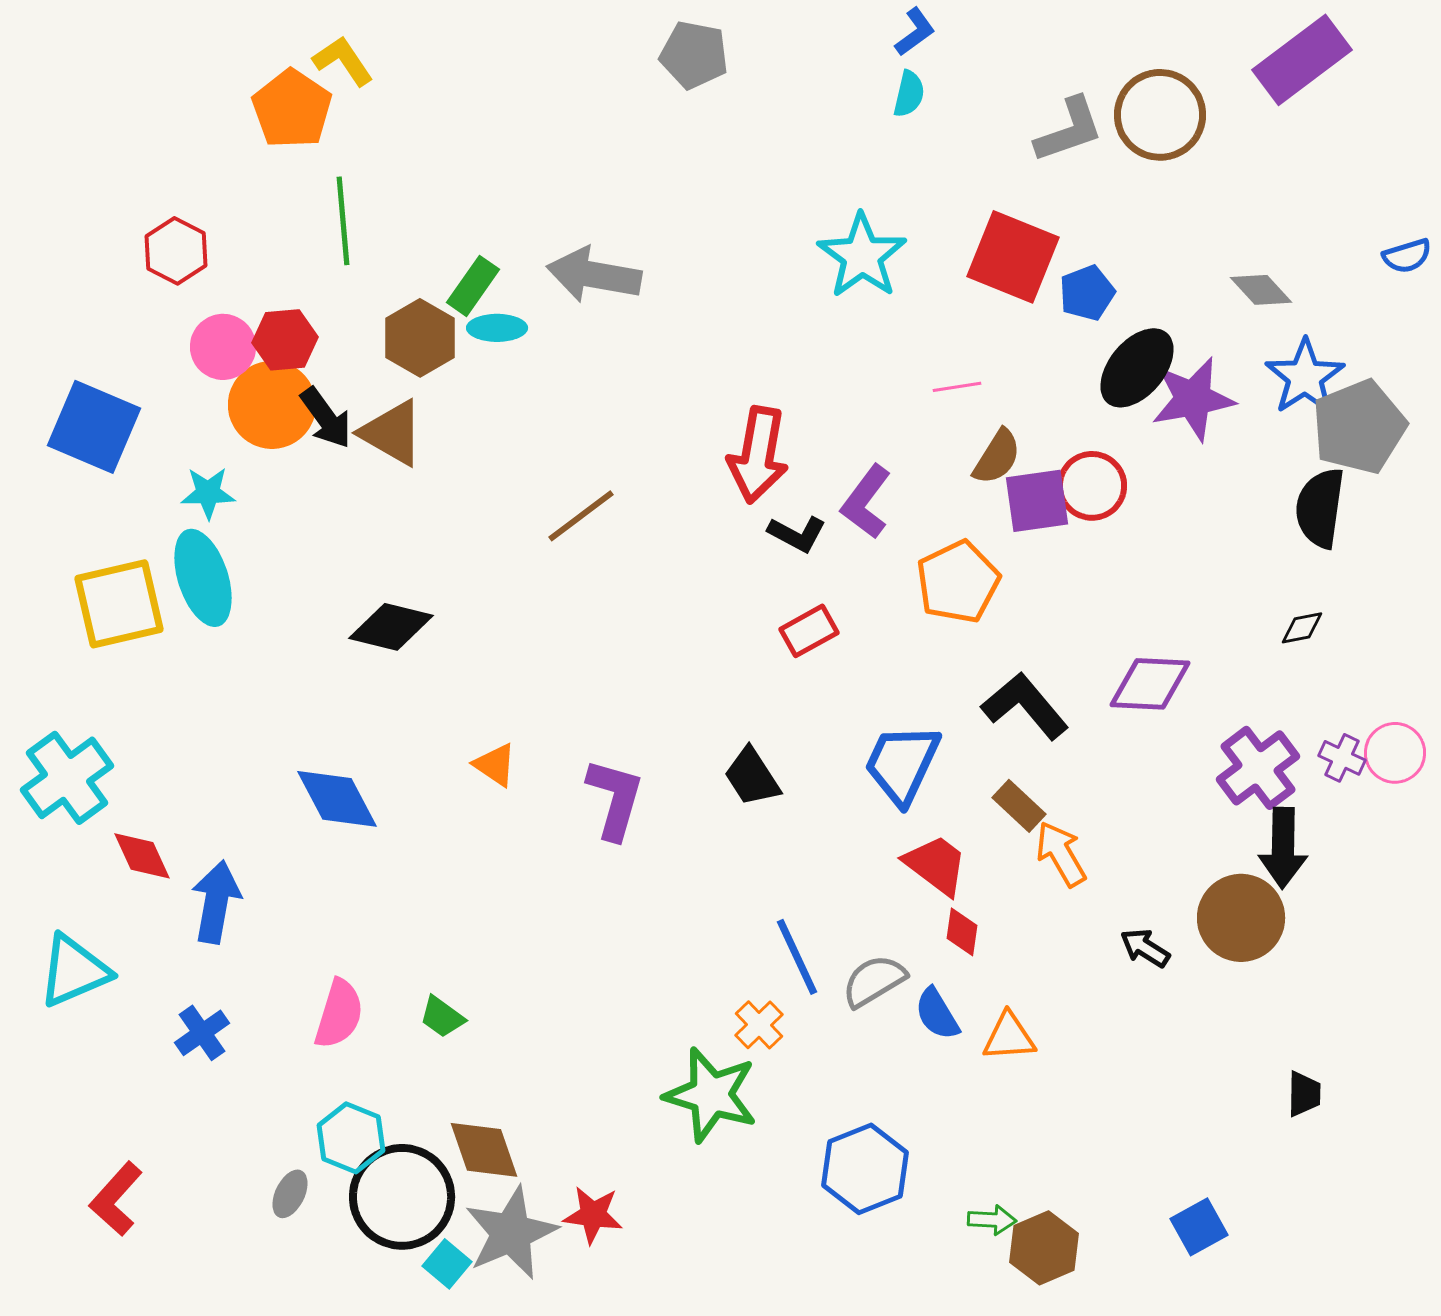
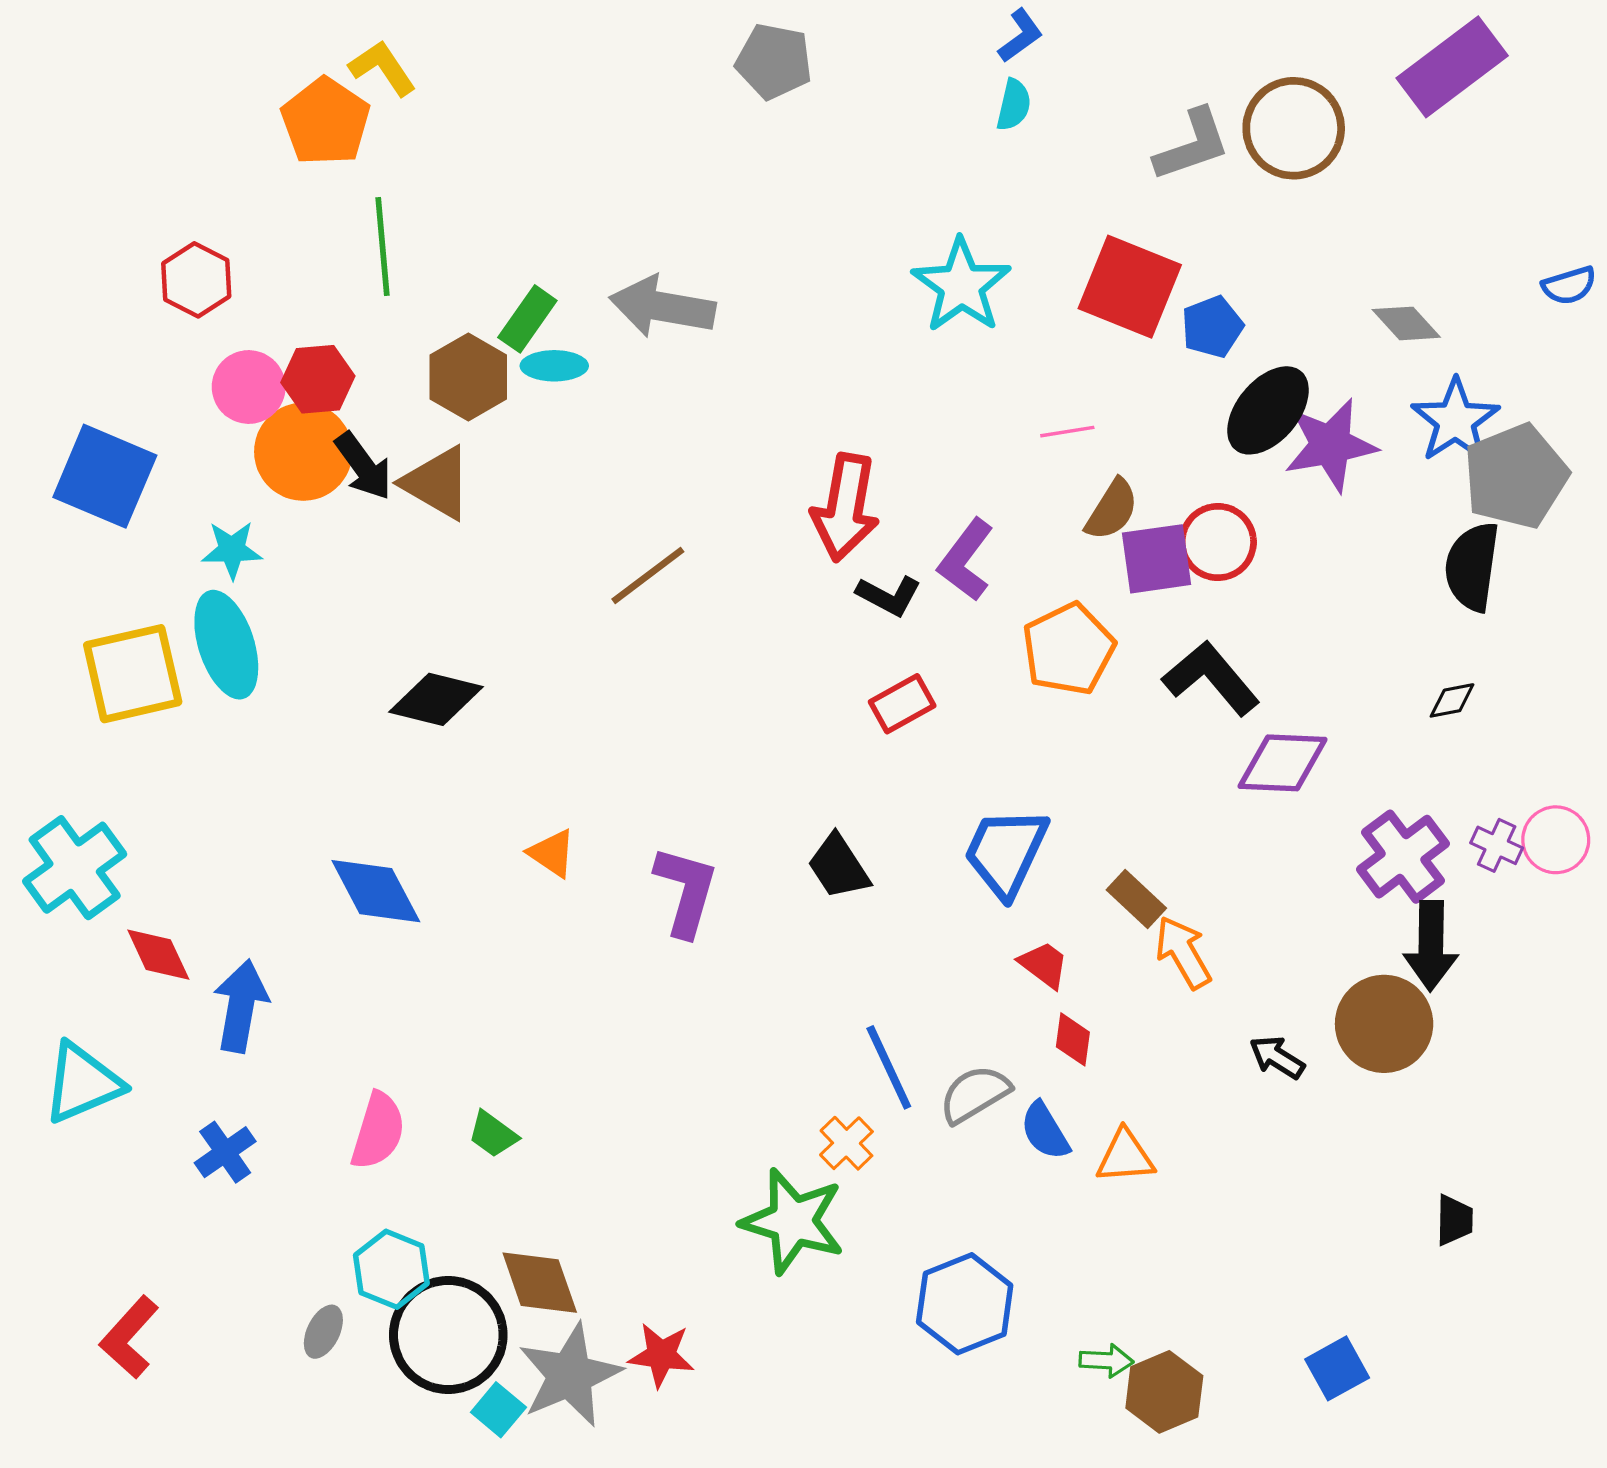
black L-shape: (1025, 706) -> (1211, 678), moved
red trapezoid: (936, 865) -> (1044, 965), size x0.7

